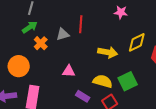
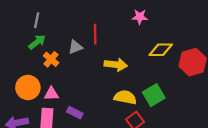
yellow diamond: (137, 42) -> (161, 50), turned 30
yellow arrow: (108, 52) -> (116, 65), moved
pink triangle: (69, 71) -> (51, 94), moved
purple rectangle: (83, 96) -> (75, 113), moved

